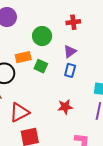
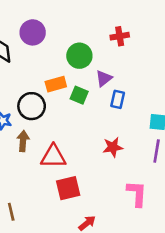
purple triangle: (70, 51) -> (104, 78), moved
red triangle: (19, 112) -> (53, 157), turned 30

